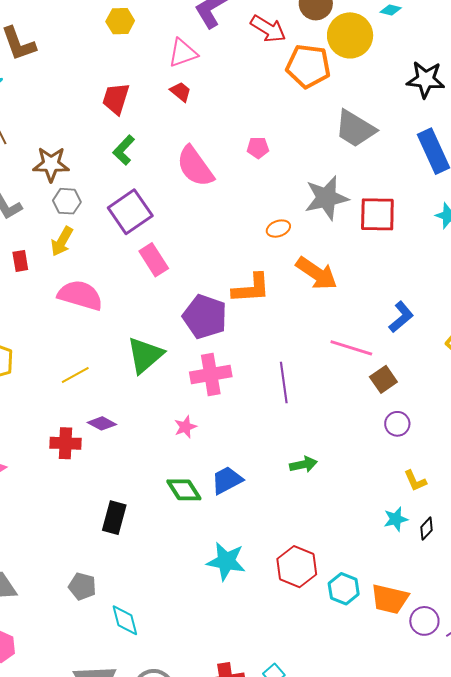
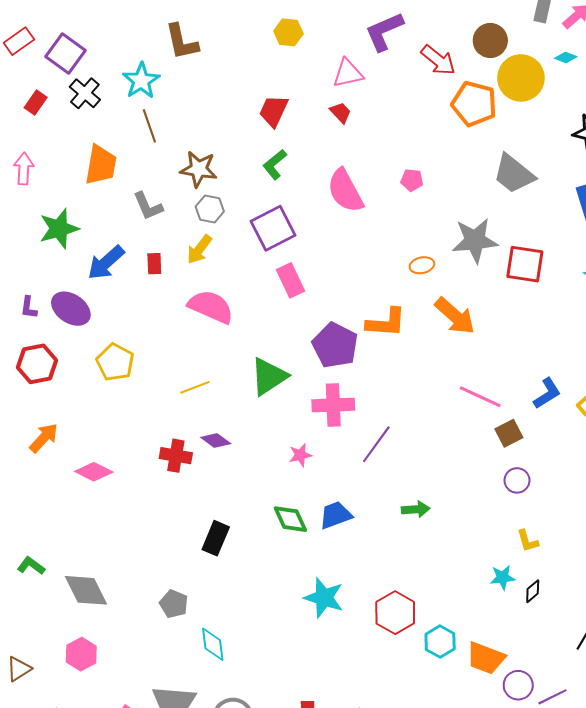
blue L-shape: (401, 317) -> (547, 393), moved
purple line: (284, 382) -> (376, 444), moved, turned 36

